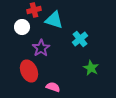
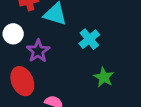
white circle: (22, 27) -> (13, 34), moved

